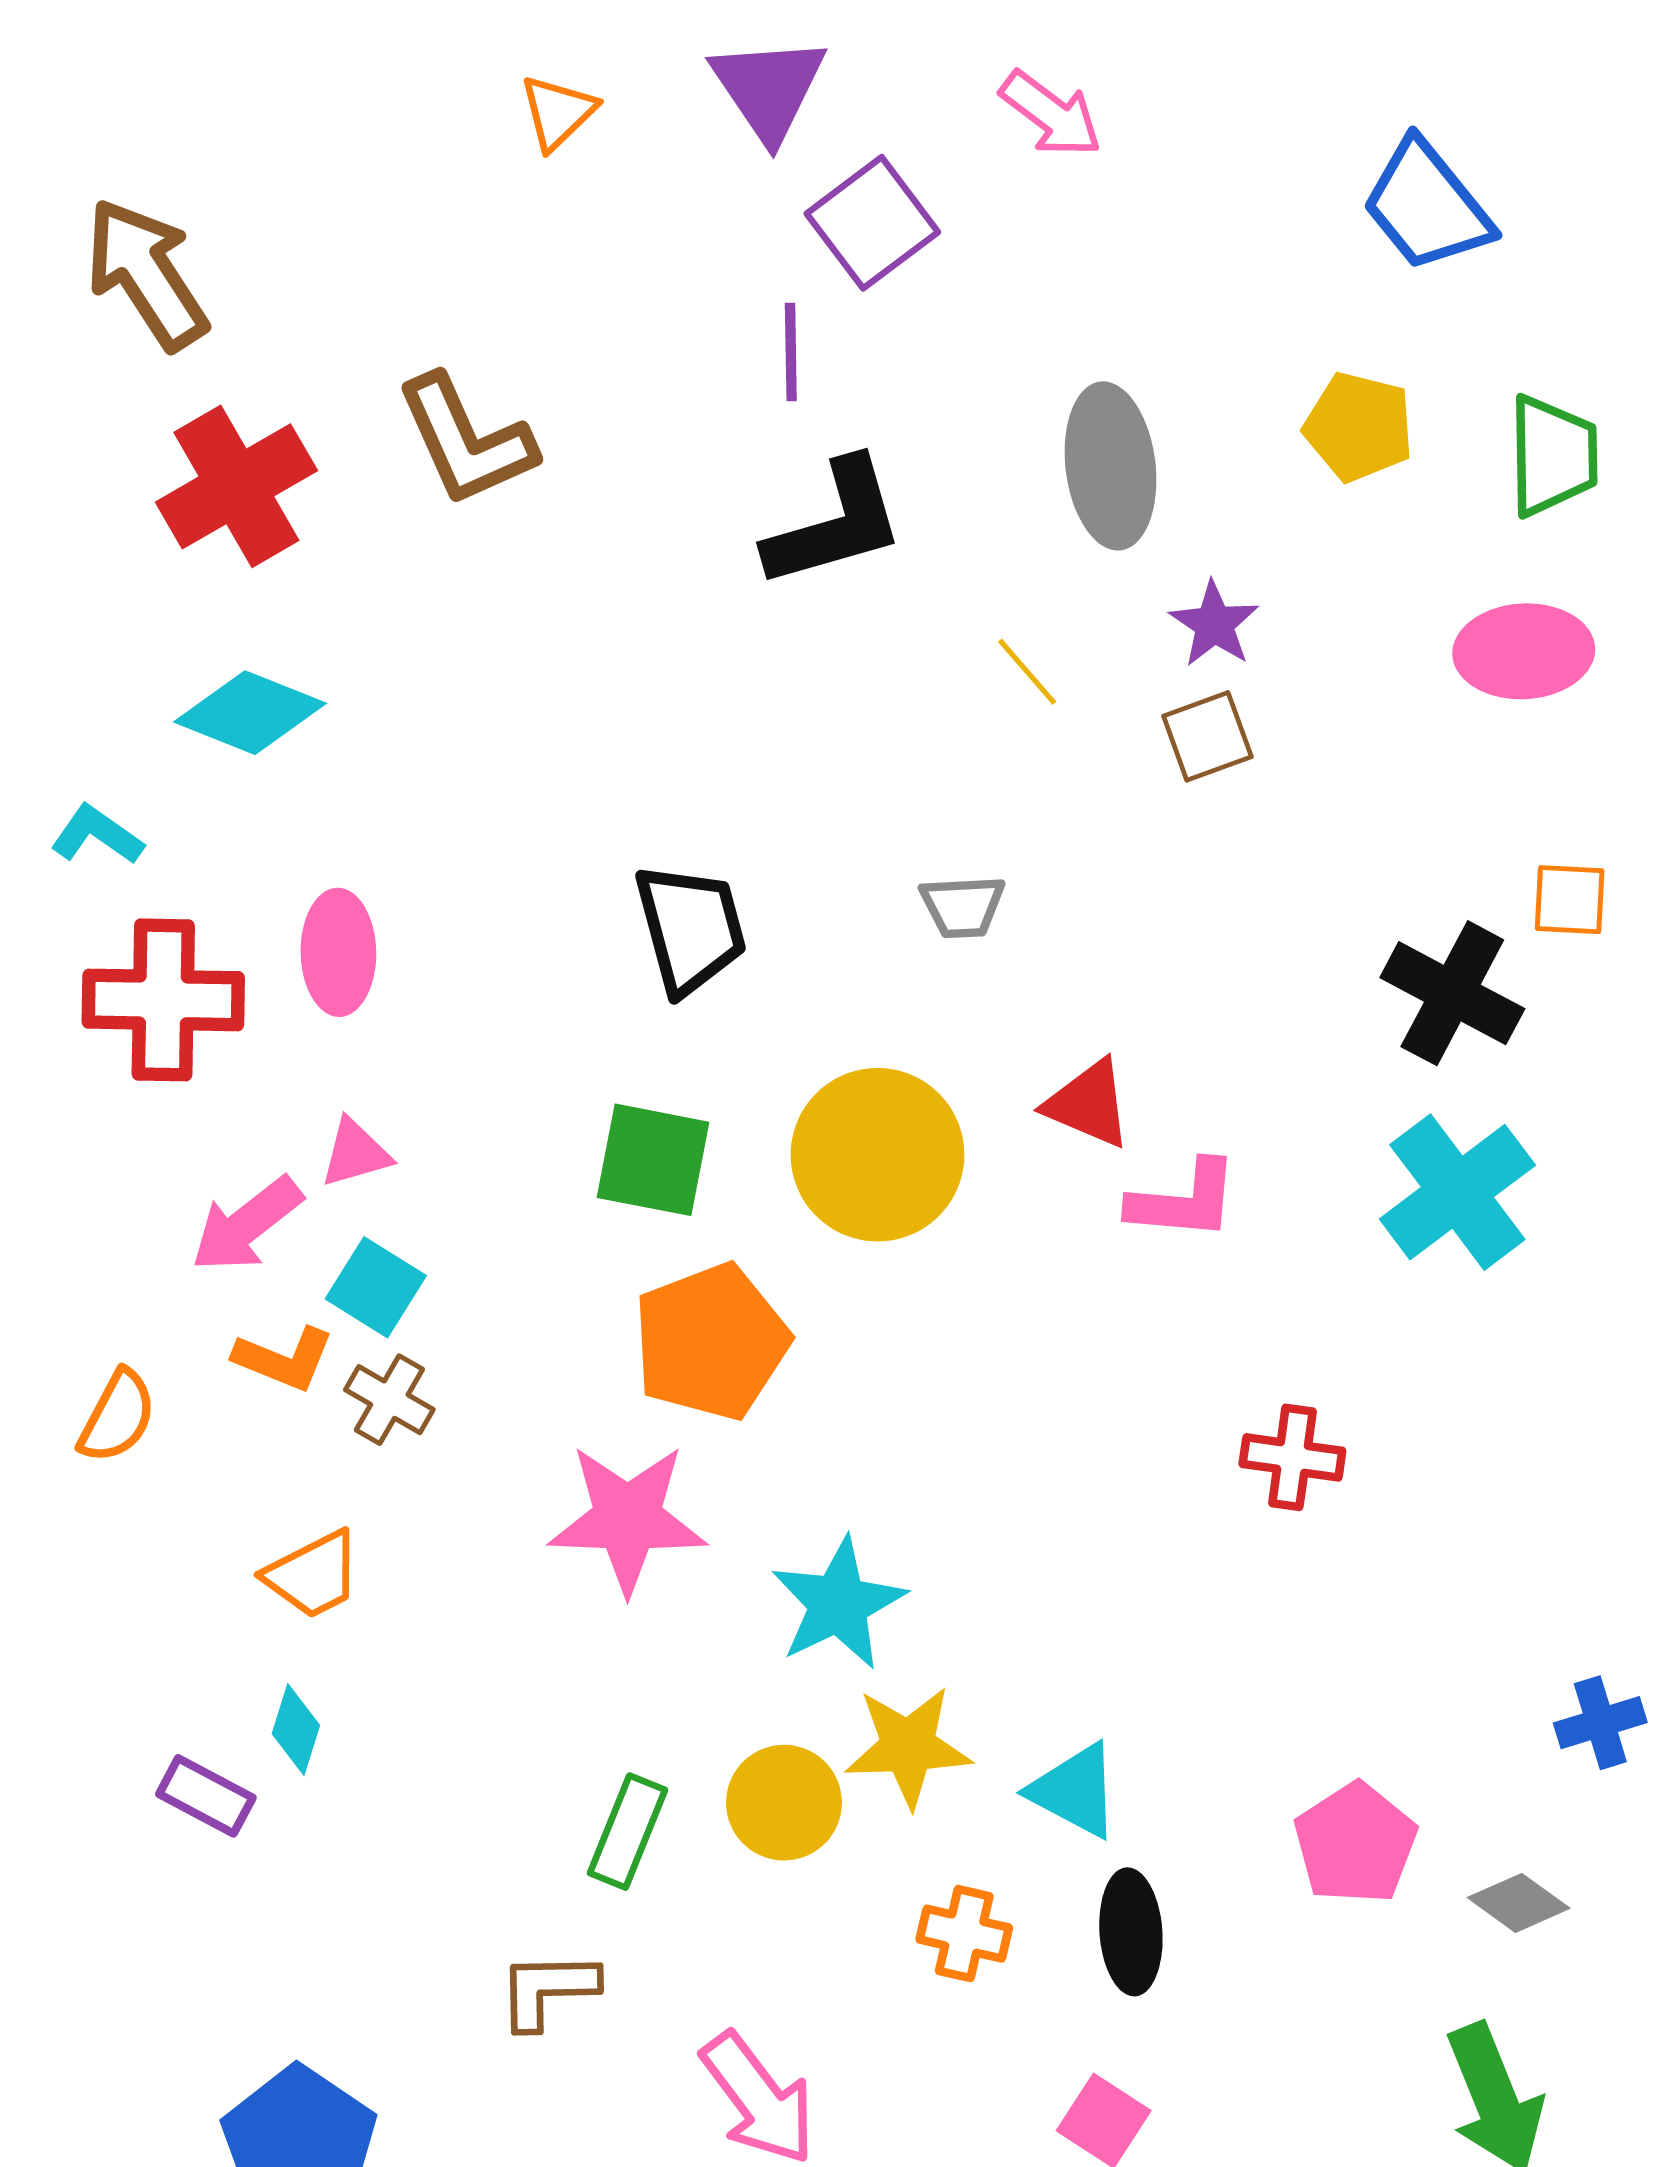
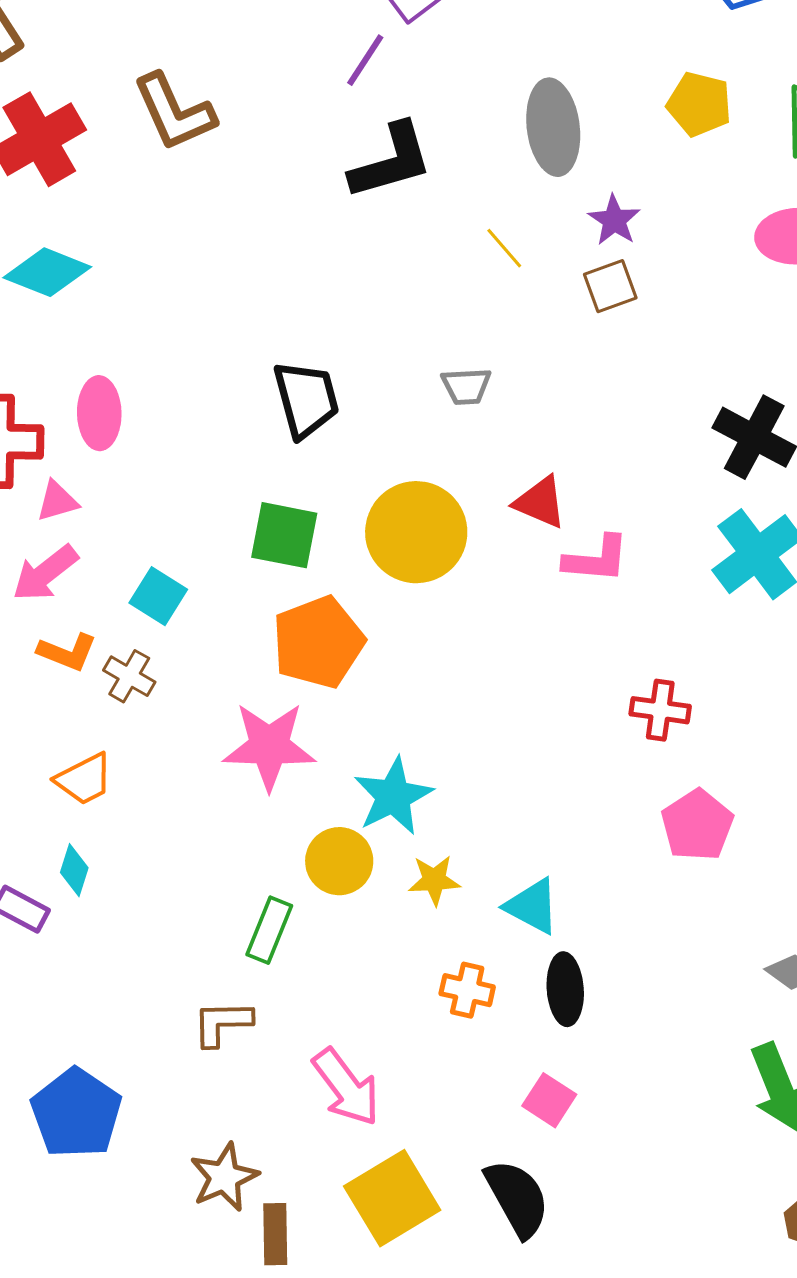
purple line: (791, 352) -> (365, 60), turned 34
pink triangle: (355, 1153) -> (57, 501), moved
cyan square: (376, 1287) -> (158, 596), moved
yellow star: (908, 1747) -> (434, 880), size x0.7
yellow circle: (784, 1803) -> (339, 861), moved
pink pentagon: (1355, 1843) -> (697, 825), moved

